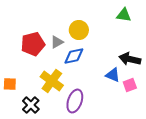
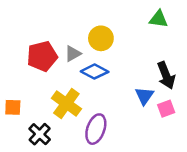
blue diamond: (74, 56) -> (95, 72), turned 40
black arrow: (130, 59) -> (166, 75), turned -125
blue triangle: (113, 75) -> (144, 96), turned 42

